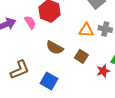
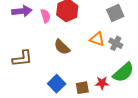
brown square: (81, 56) -> (82, 88), moved, turned 32
blue square: (49, 81) -> (57, 84), moved

